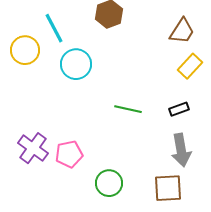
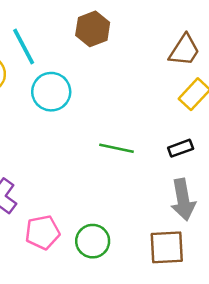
pink pentagon: (69, 154) -> (42, 232), moved

